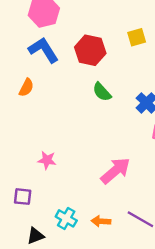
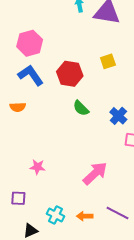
orange semicircle: (26, 88) -> (18, 107), turned 63

